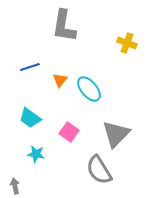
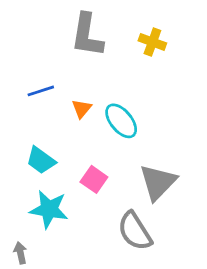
yellow cross: (127, 43) -> (152, 42), moved
cyan star: (36, 154) -> (49, 209), size x1.6

